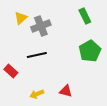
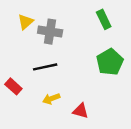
gray cross: (41, 26) -> (50, 32), turned 30
yellow arrow: (37, 94) -> (51, 99), moved

